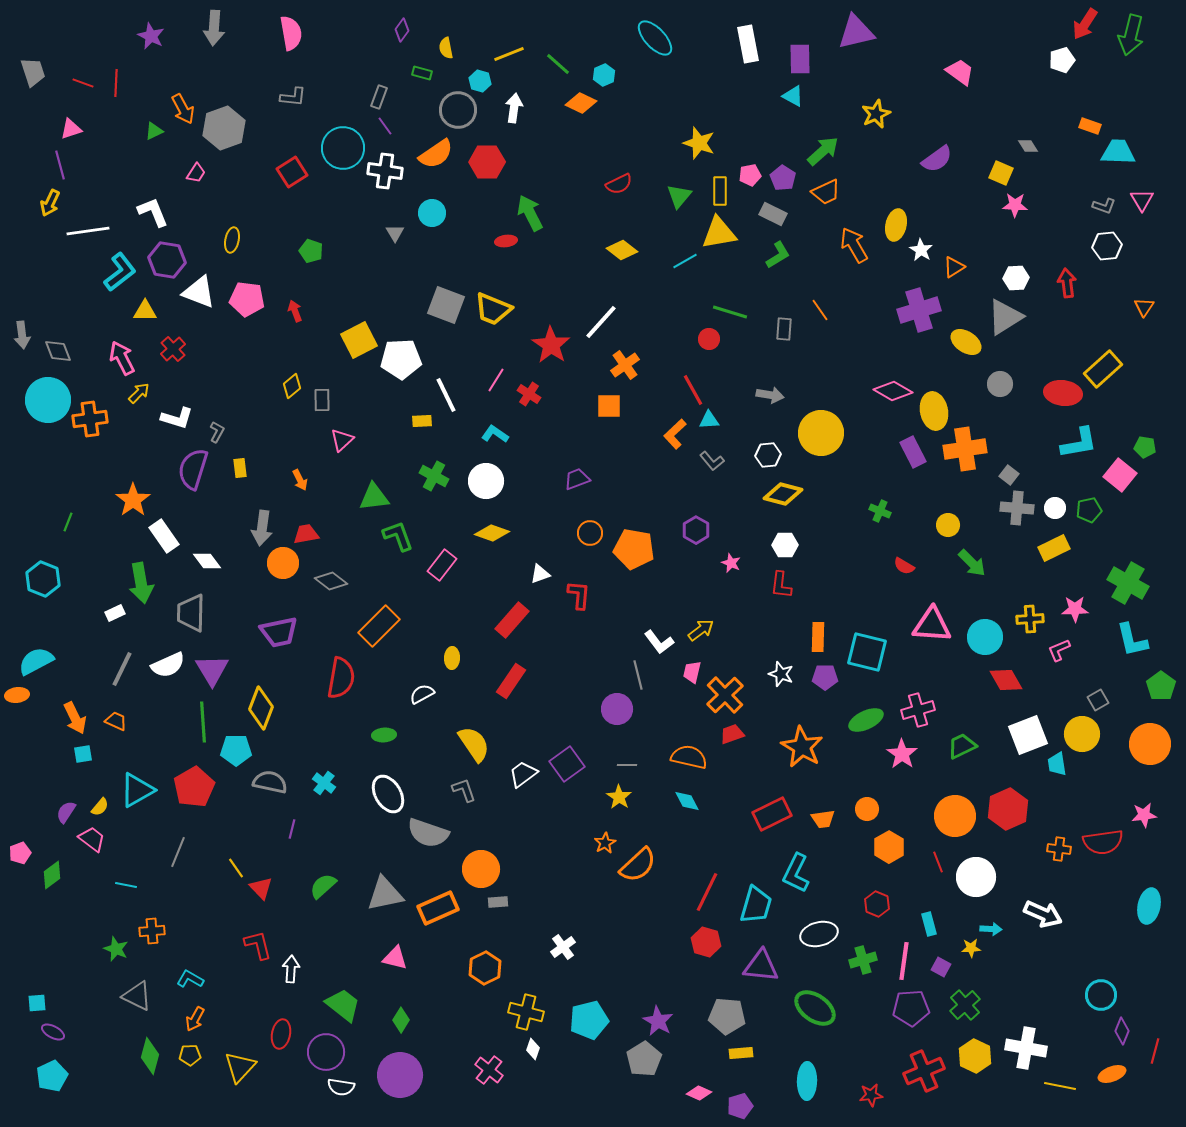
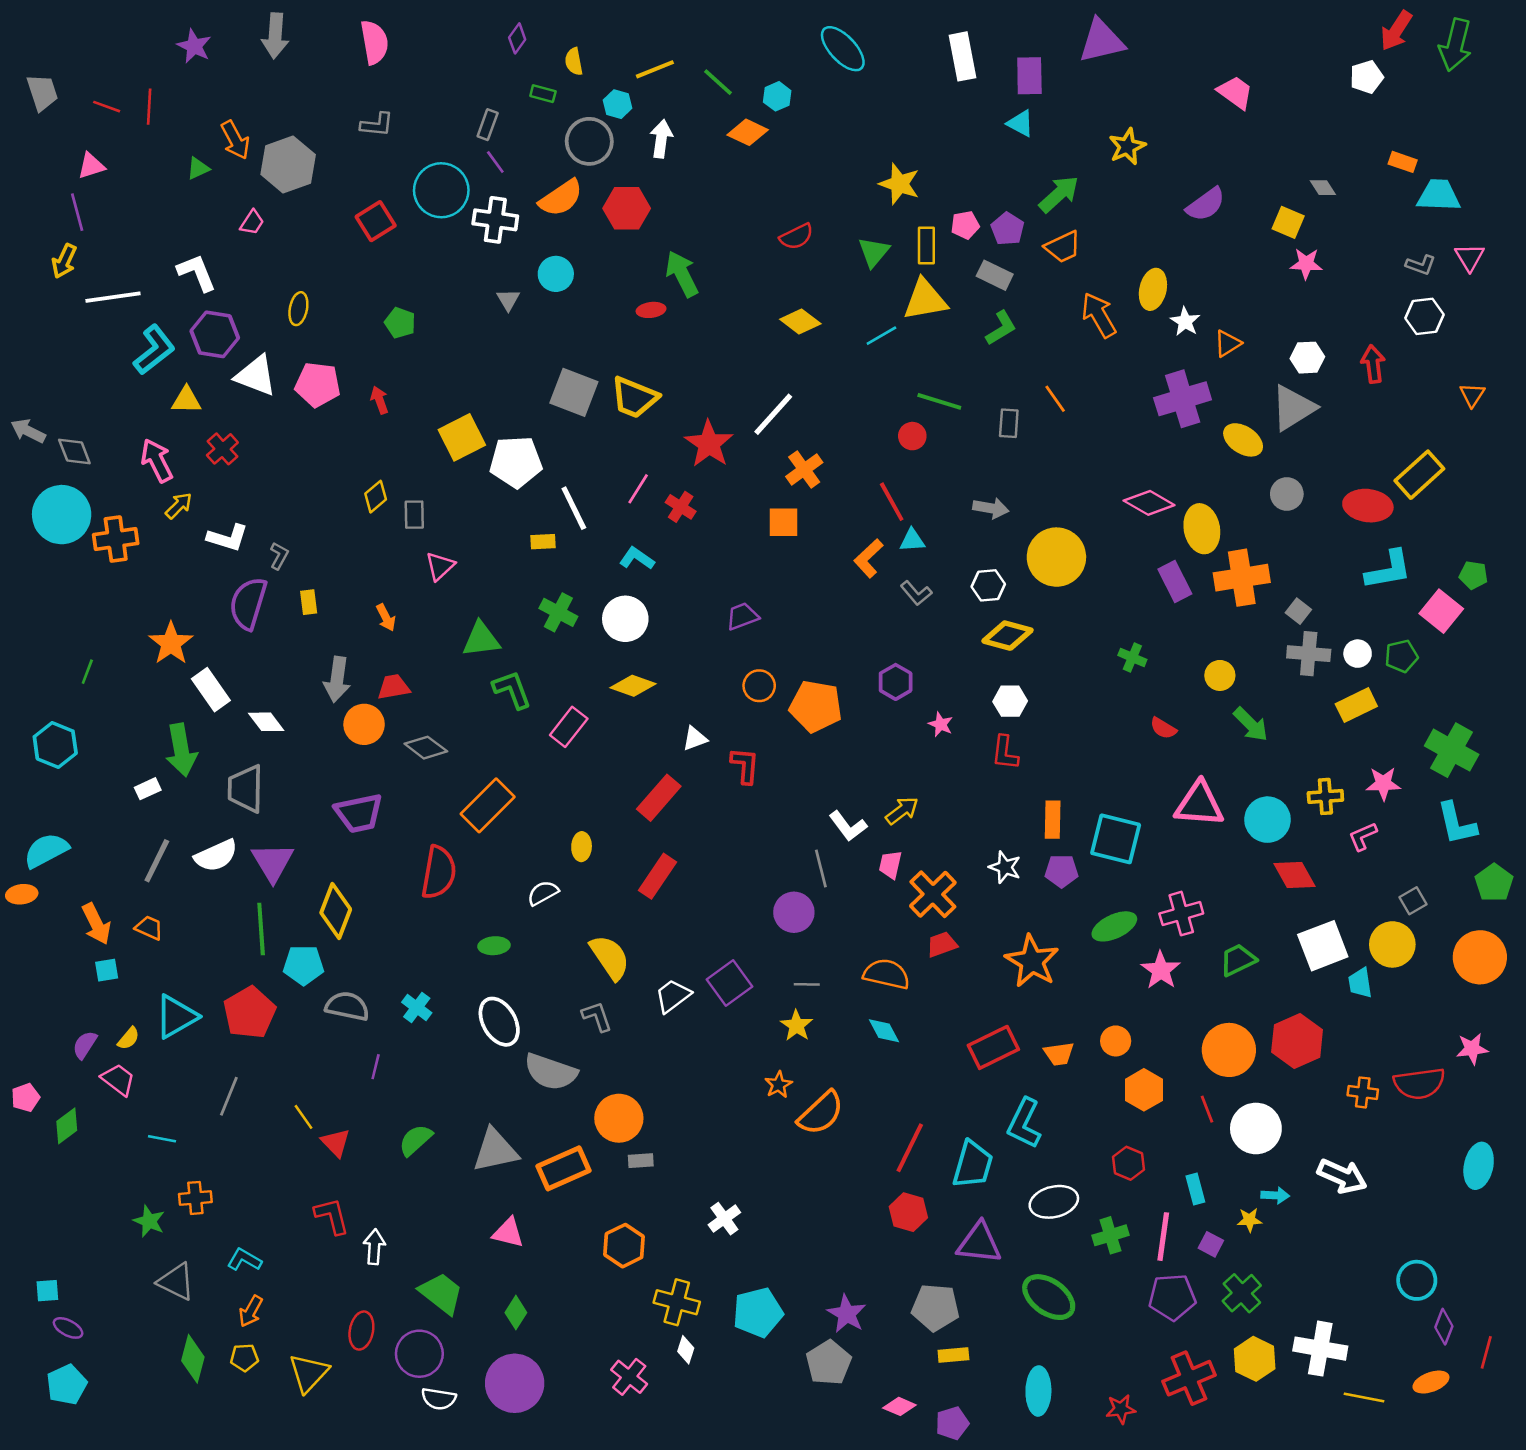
gray arrow: (22, 335) -> (28, 431), turned 124

